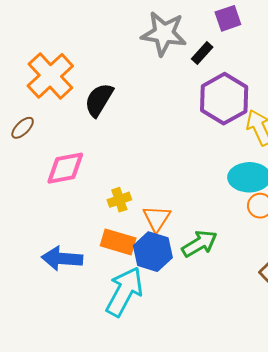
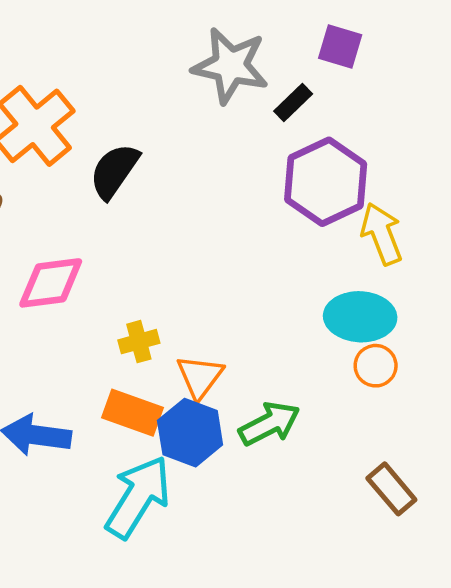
purple square: (228, 18) -> (340, 46), turned 32

